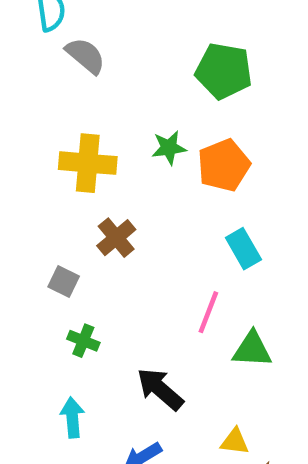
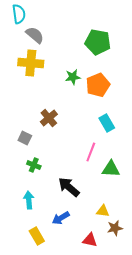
yellow cross: (88, 163) -> (31, 63), moved

